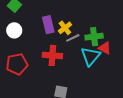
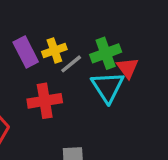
yellow cross: (65, 28) -> (54, 51), turned 32
red triangle: (105, 48) -> (128, 68), turned 40

